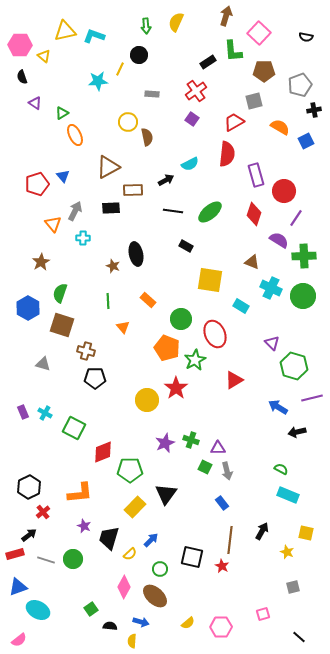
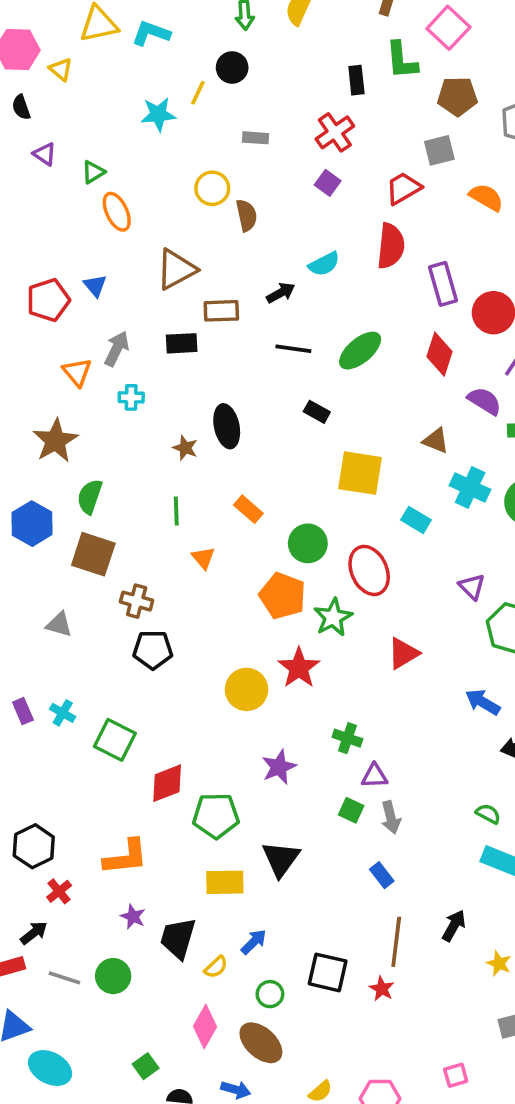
black rectangle: (208, 62) -> (356, 80), turned -63
brown star: (41, 262) -> (55, 441), size x1.4
green cross: (191, 440) -> (347, 738), moved
yellow rectangle: (135, 507) -> (225, 882), turned 45

